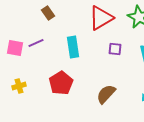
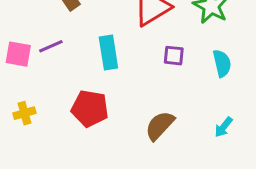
red pentagon: (61, 83) -> (90, 108), turned -30

